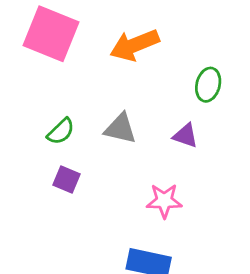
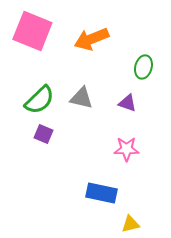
green semicircle: (61, 131) -> (39, 100), size x1.5
pink star: (164, 201) -> (126, 149), moved

